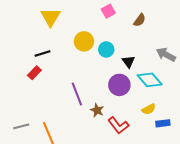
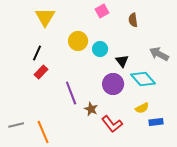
brown semicircle: (140, 20) -> (133, 20), turned 136
black line: (42, 54) -> (37, 53), turned -49
red rectangle: (34, 73) -> (41, 72), moved

